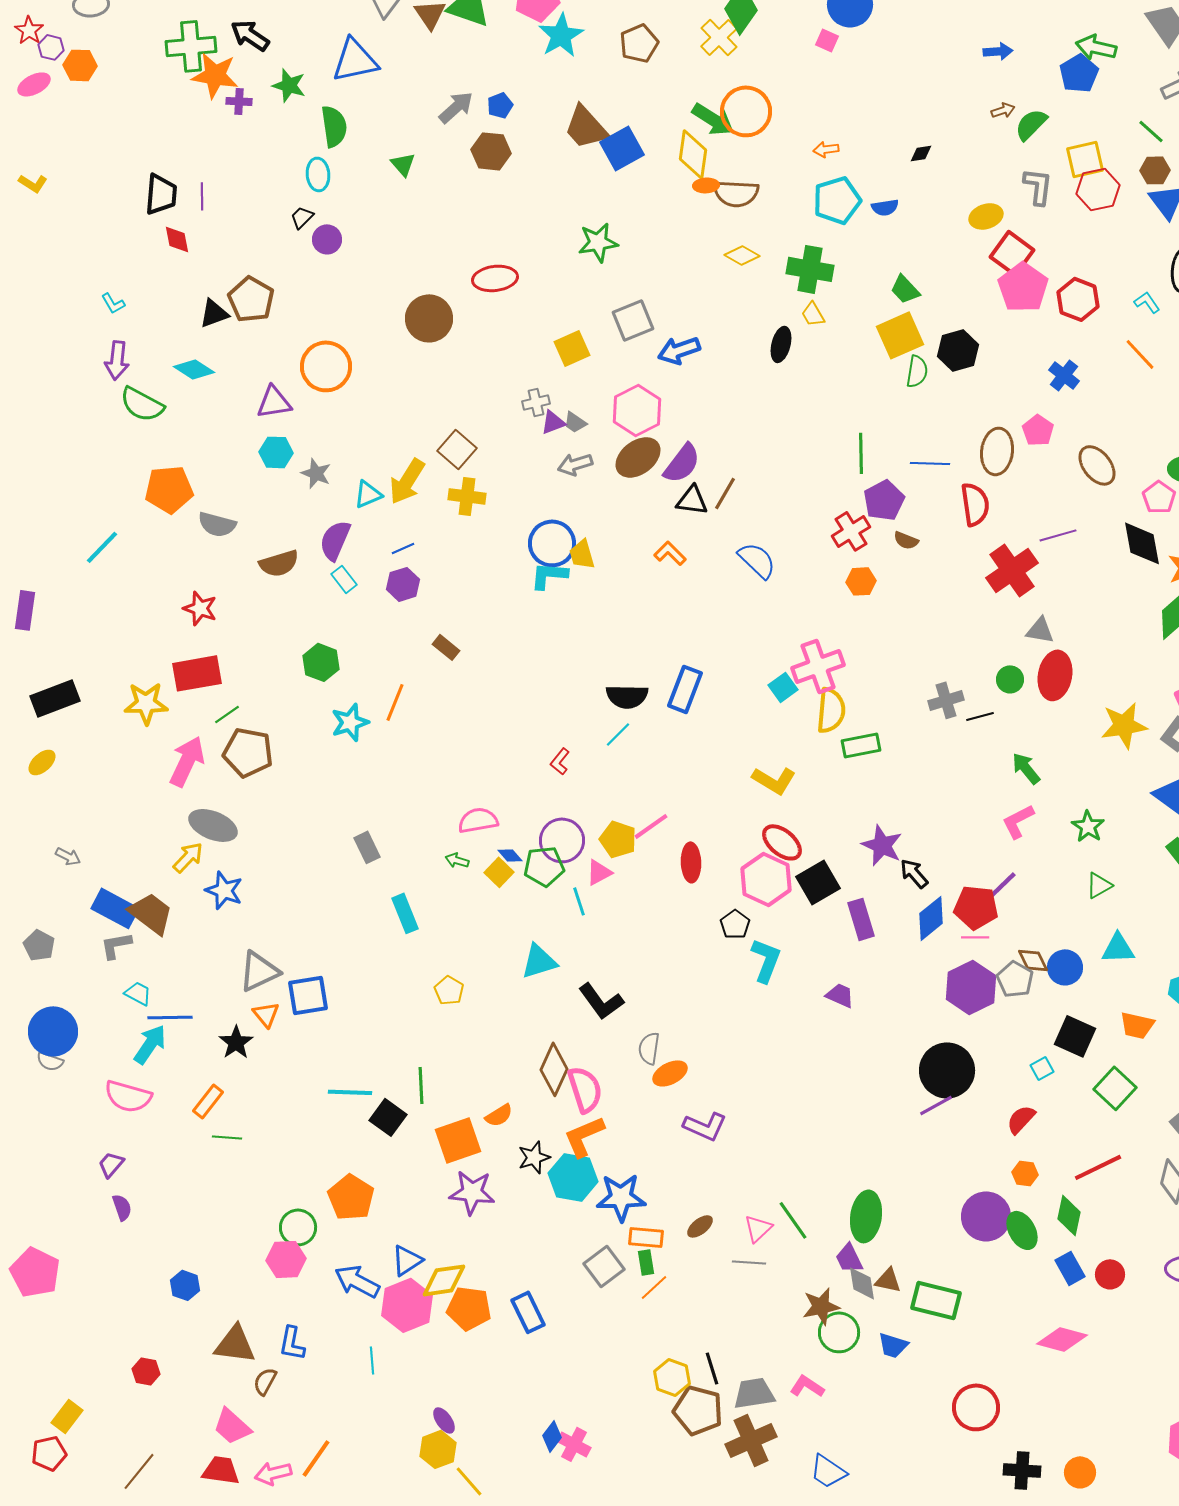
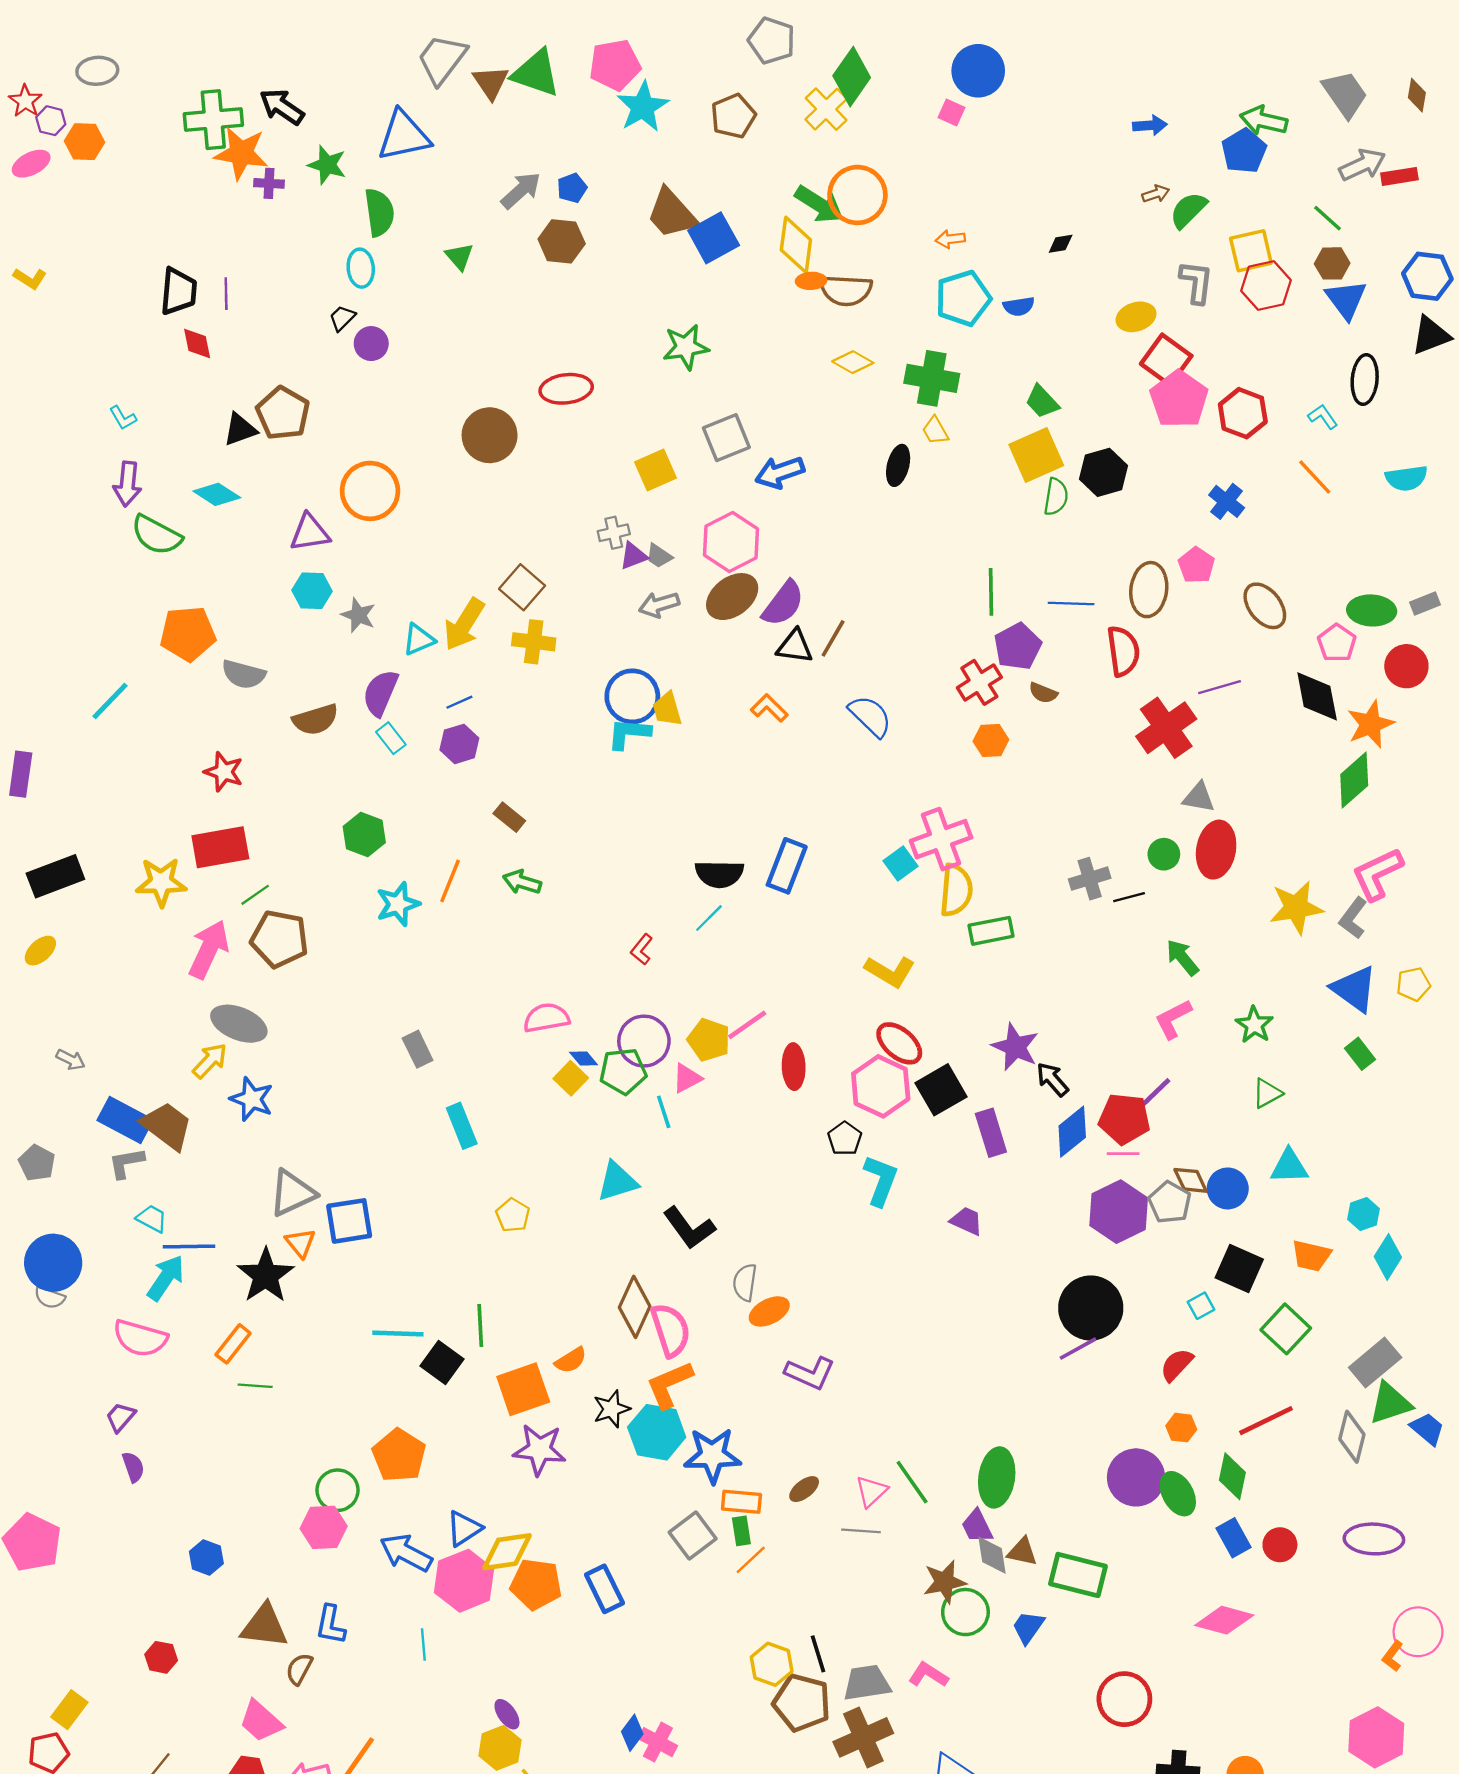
green arrow: (457, 860) -> (522, 882), moved, size x1.4
black star: (236, 1042) -> (266, 1275), size x1.4
blue trapezoid: (893, 1345) -> (1028, 1627), turned 108

